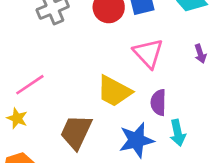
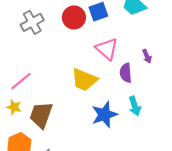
purple arrow: (200, 54) -> (147, 56), moved
purple semicircle: (158, 102) -> (126, 73), moved
brown trapezoid: (76, 132) -> (41, 115), moved

